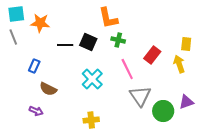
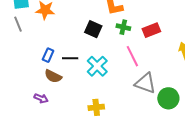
black line: (65, 45) -> (70, 58), moved
red rectangle: (152, 55) -> (151, 30), moved, turned 30
blue rectangle: (34, 66) -> (48, 55), moved
gray triangle: (140, 96) -> (145, 83), turned -35

